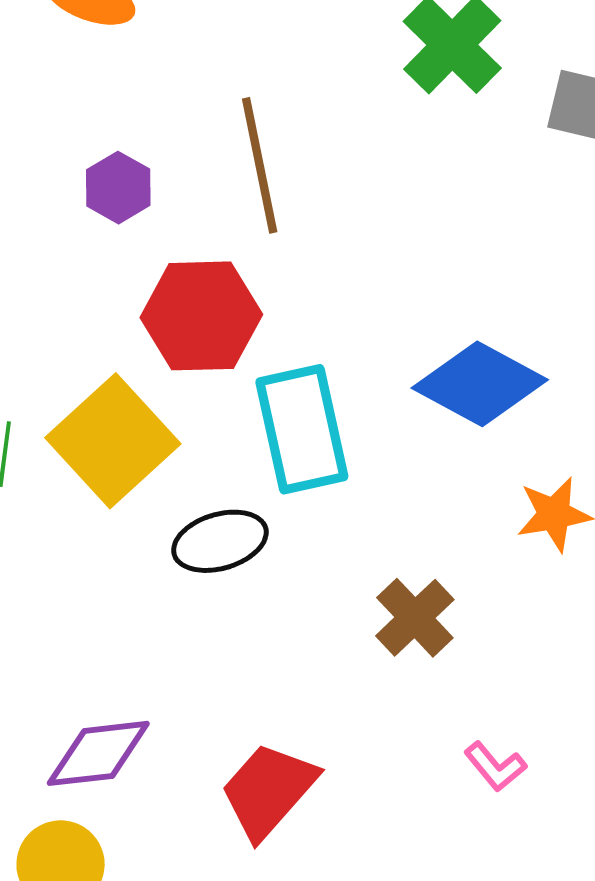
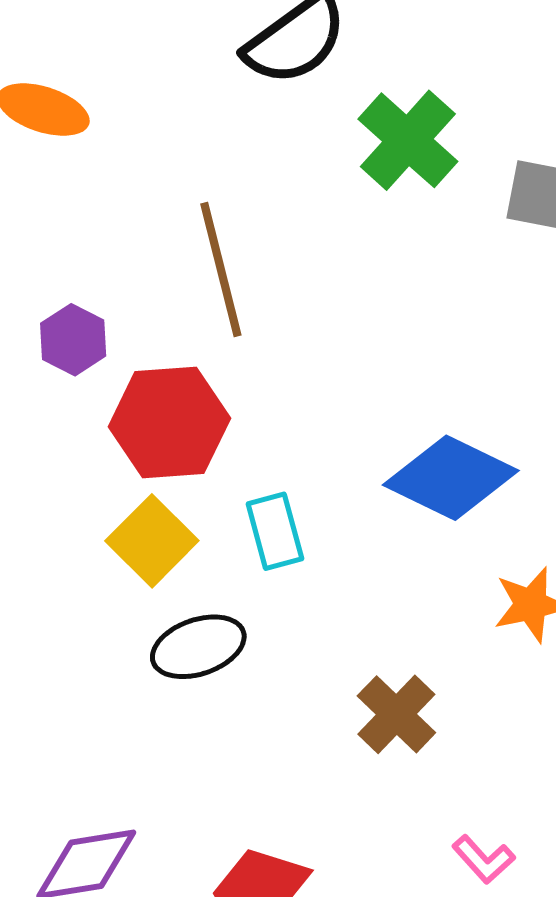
purple hexagon: (118, 188) -> (73, 340), moved
cyan rectangle: (302, 429) -> (275, 531), size x0.6
yellow square: (113, 441) -> (152, 541), moved, size x0.7

